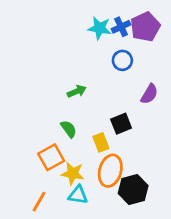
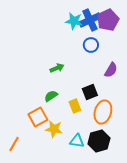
blue cross: (121, 27) -> (90, 20), size x1.5
green semicircle: (69, 129) -> (51, 96), turned -88
orange ellipse: (110, 171) -> (103, 112), moved
cyan triangle: (78, 195) -> (77, 141), moved
orange line: (39, 202) -> (14, 144), moved

